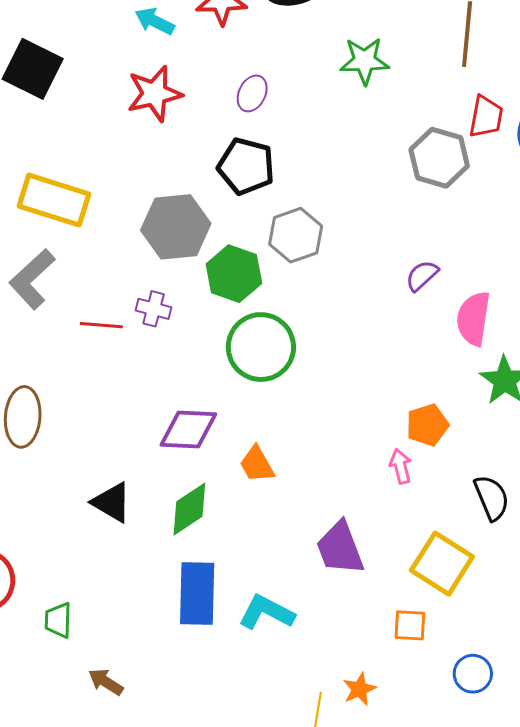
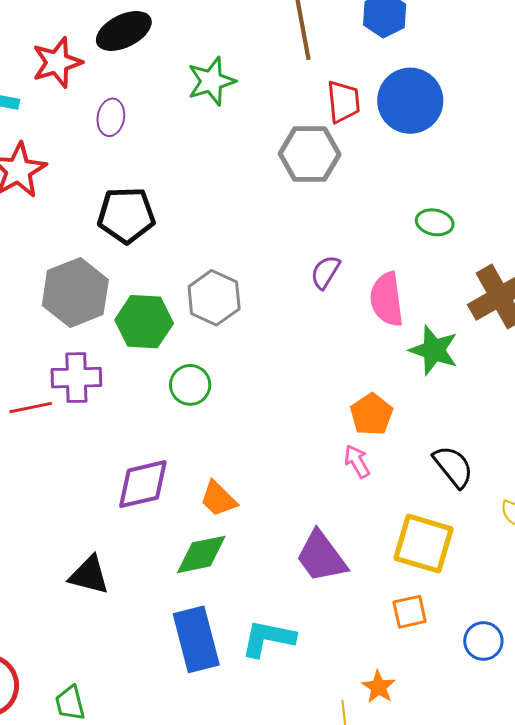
purple ellipse: (252, 93) -> (111, 117), moved
gray hexagon: (296, 235) -> (214, 298), moved
purple cross: (154, 309) -> (76, 378), size x1.4
green circle: (261, 347) -> (190, 385), size x0.6
green diamond: (189, 509) -> (201, 554), moved, turned 38

